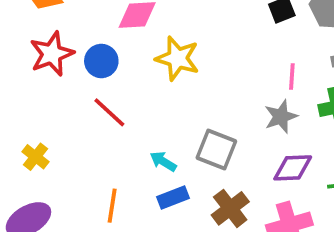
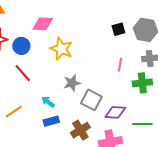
gray star: (281, 117) -> (72, 83), moved
gray square: (216, 149) -> (91, 100), moved
orange line: (112, 206) -> (14, 111), moved, turned 42

